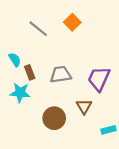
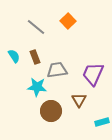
brown rectangle: (30, 72) -> (35, 57), moved
cyan star: (20, 93) -> (37, 87), moved

